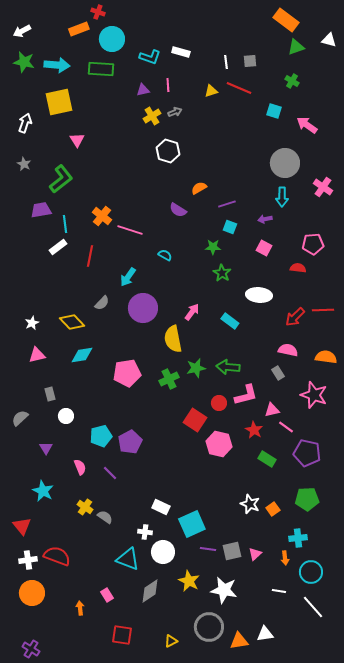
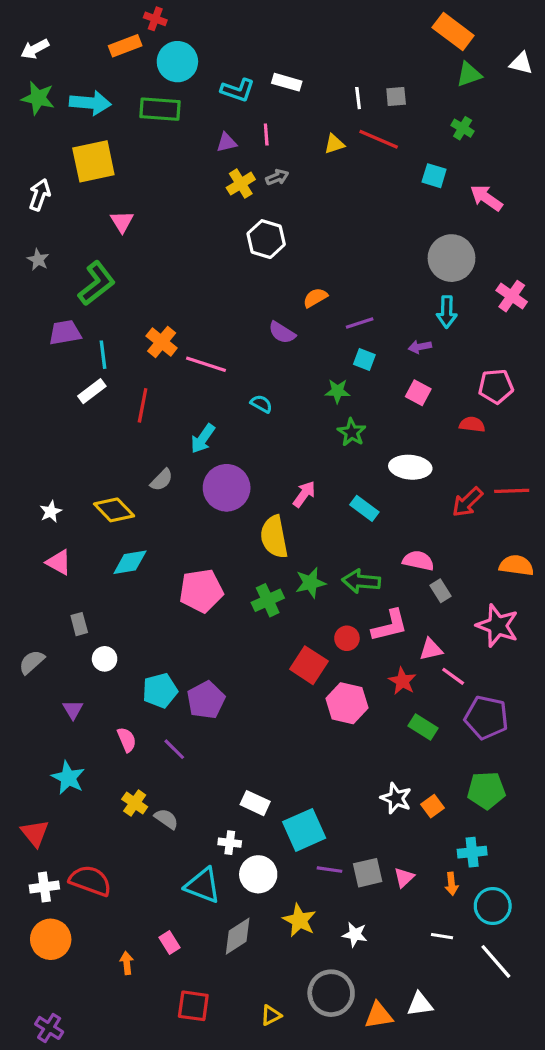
pink semicircle: (288, 350) -> (418, 561), moved
pink triangle: (37, 355) -> (59, 562), turned 42
white star: (224, 590) -> (355, 935), size x0.6

